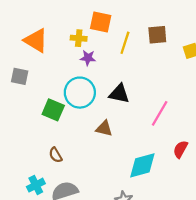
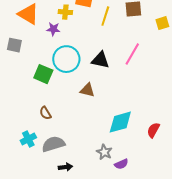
purple star: (88, 58) -> (53, 29), moved
pink line: (160, 113) -> (132, 54), moved
red semicircle: (180, 149) -> (153, 130), moved

